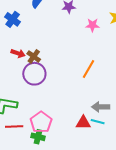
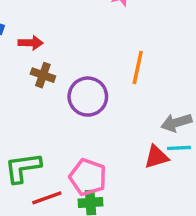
red arrow: (18, 53) -> (31, 43), moved
purple circle: (34, 74) -> (88, 97), moved

